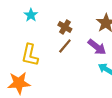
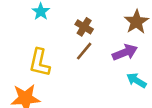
purple arrow: (97, 47) -> (125, 52), turned -60

